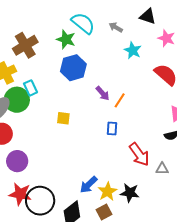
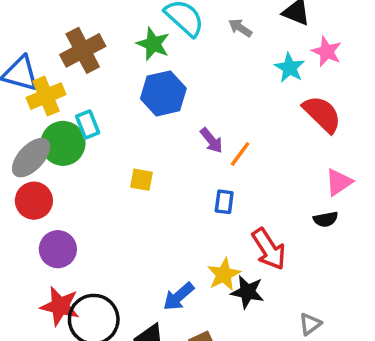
cyan star: (133, 50) -> (290, 68), moved
gray triangle: (162, 169) -> (310, 324), moved, turned -40
yellow star: (107, 191) -> (224, 274), moved
black star: (130, 193) -> (247, 292), moved

